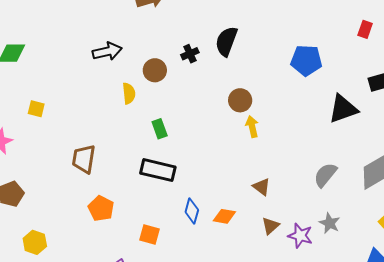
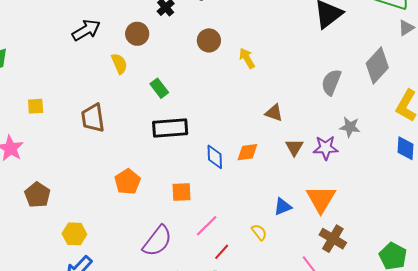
brown circle: (240, 100) -> (209, 40), moved
brown trapezoid: (84, 159) -> (93, 118), moved
orange pentagon: (101, 208) -> (127, 182), turned 30

